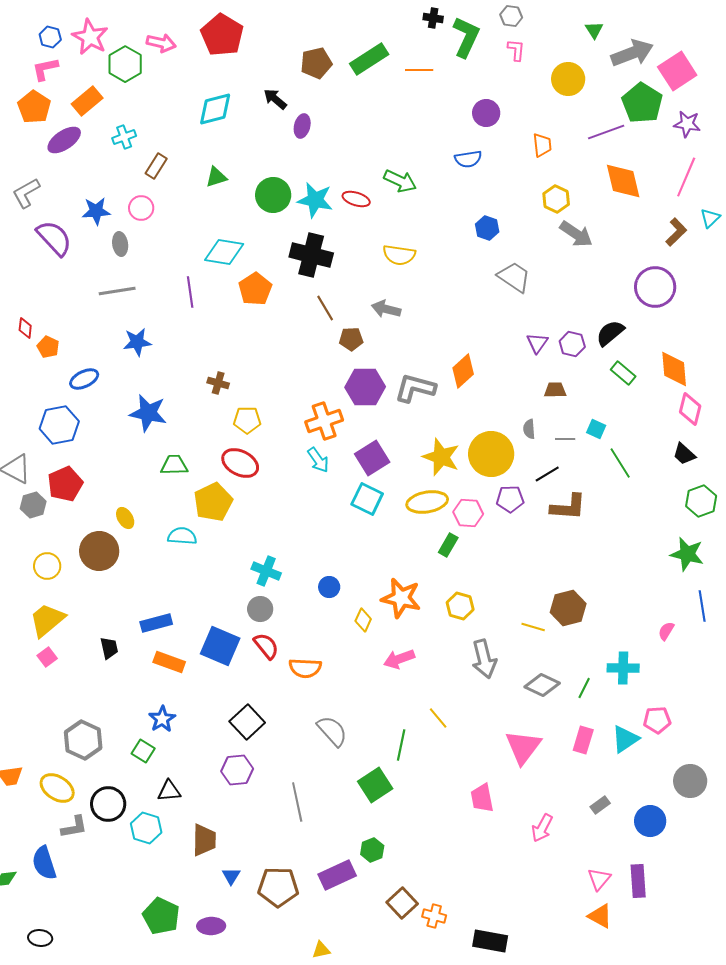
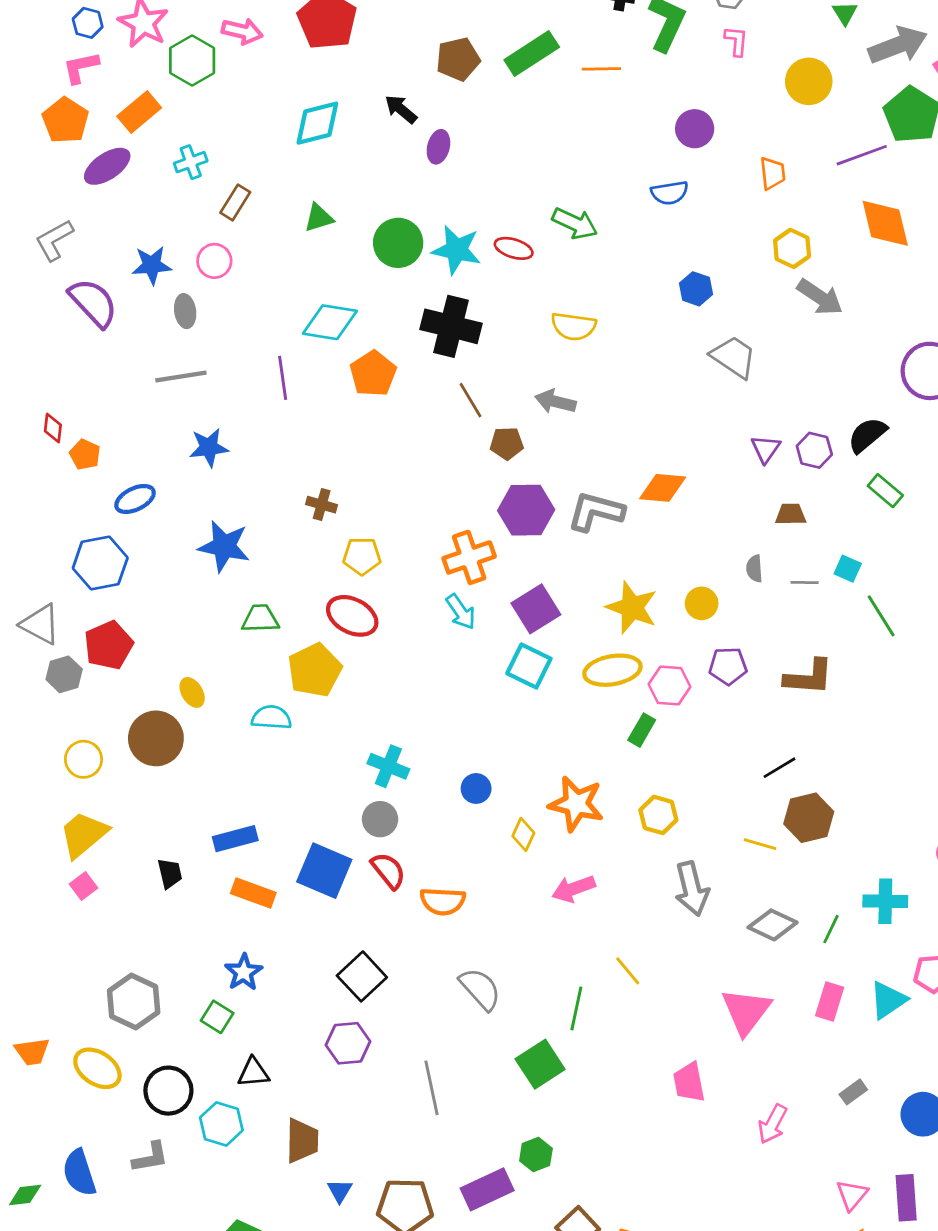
orange diamond: (463, 371) -> (663, 488), turned 48
yellow circle: (491, 454) -> (702, 603), size x0.5
black line: (547, 474) -> (780, 768), moved
gray L-shape: (74, 827) -> (150, 1157), moved

